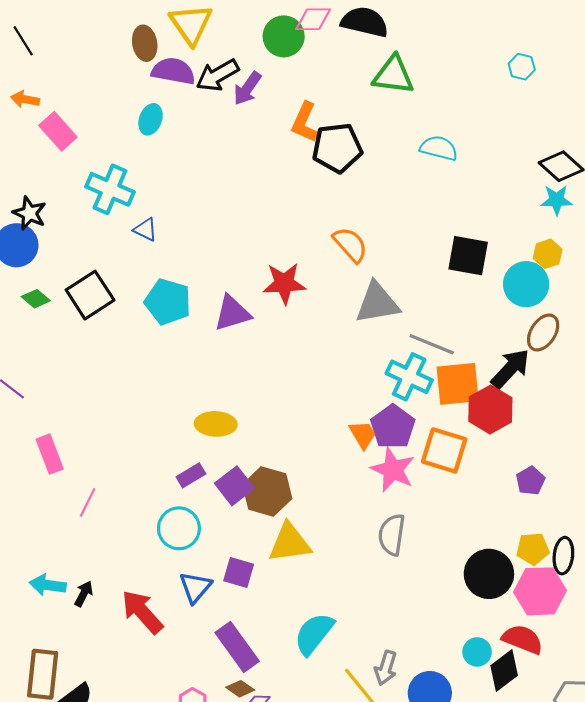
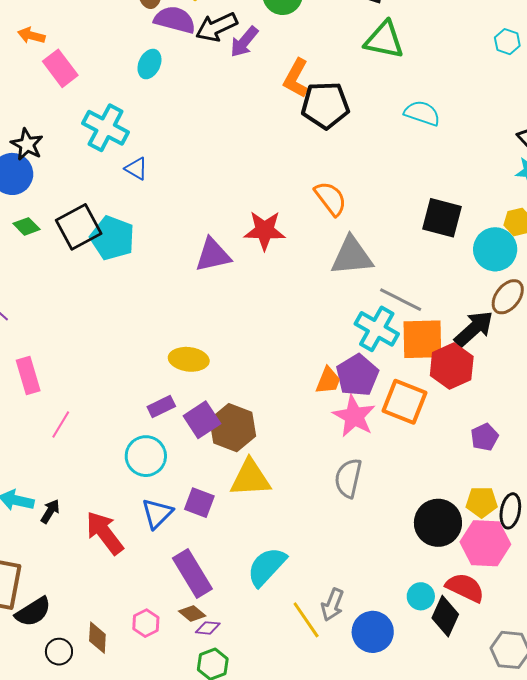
cyan pentagon: (168, 302) -> (112, 238), moved
orange trapezoid: (363, 435) -> (328, 380), turned 48
black diamond: (504, 671) -> (445, 616), turned -33

